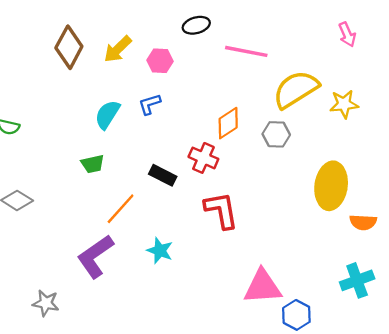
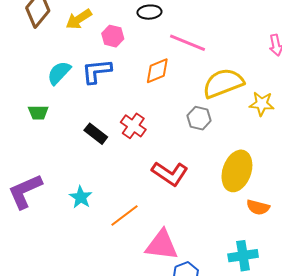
blue L-shape: (150, 104) -> (97, 71), size x1.5
orange diamond: (228, 123) -> (157, 71), moved
orange line: (121, 209) -> (125, 216), moved
red L-shape: (221, 210) -> (170, 174), moved, turned 123

